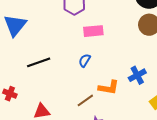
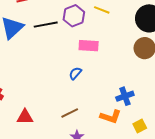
black line: (39, 62) -> (46, 25), moved
orange L-shape: (109, 87) -> (111, 117), moved

